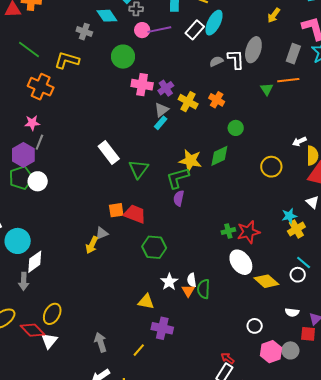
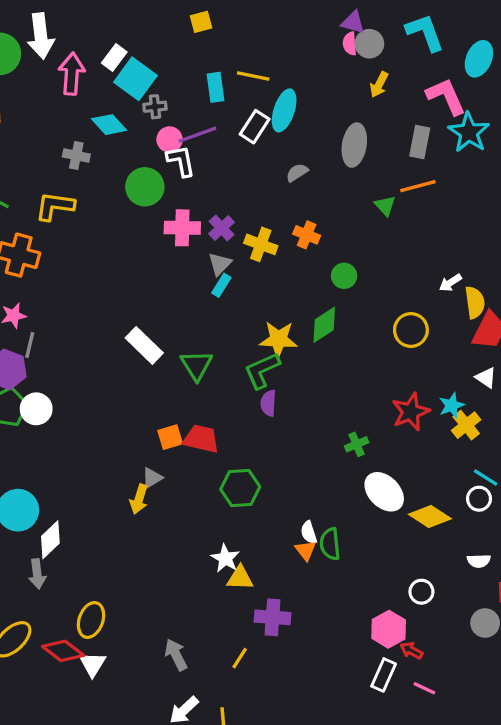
white L-shape: (236, 59) -> (181, 161), moved
red star: (248, 232) -> (411, 412), moved
white star: (169, 282) -> (225, 558), moved
pink hexagon: (271, 352) -> (389, 629), moved
red arrow: (228, 358) -> (411, 651), moved

